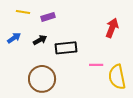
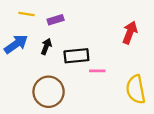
blue arrow: (14, 38) -> (16, 44), size x1.5
black arrow: (40, 40) -> (46, 46), turned -40
pink line: (96, 65) -> (97, 71), moved

